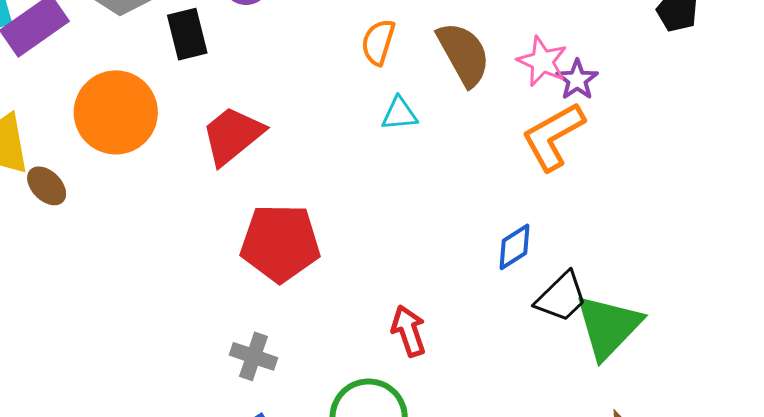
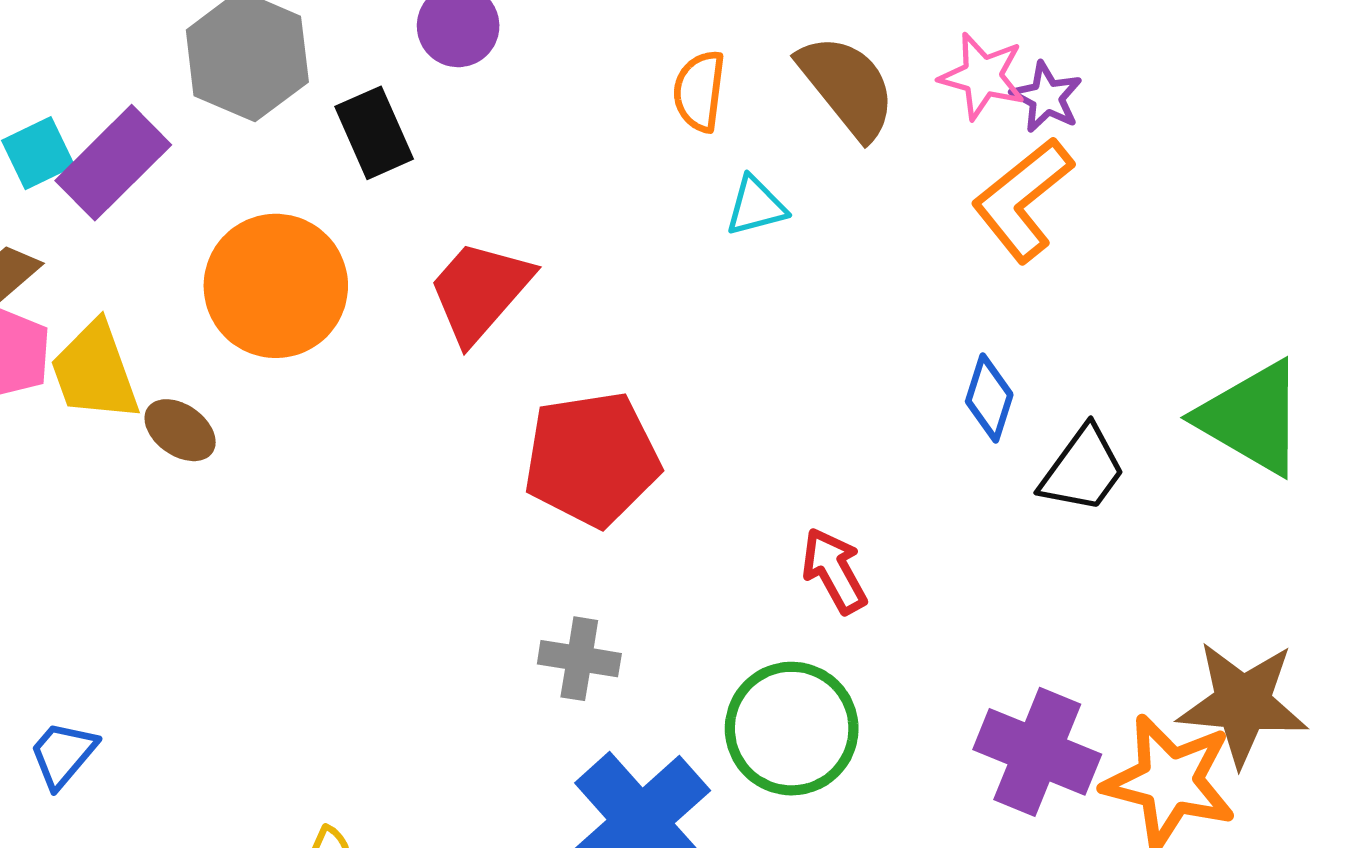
blue diamond: (515, 247) -> (989, 398), turned -30
green triangle: (608, 326) -> (1252, 418), moved, turned -34

